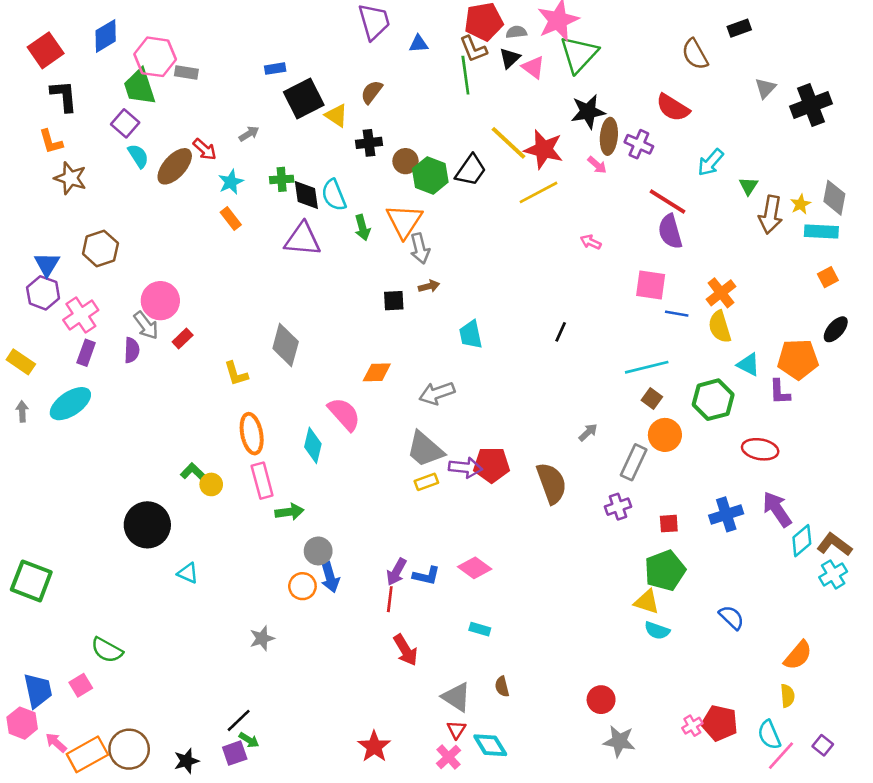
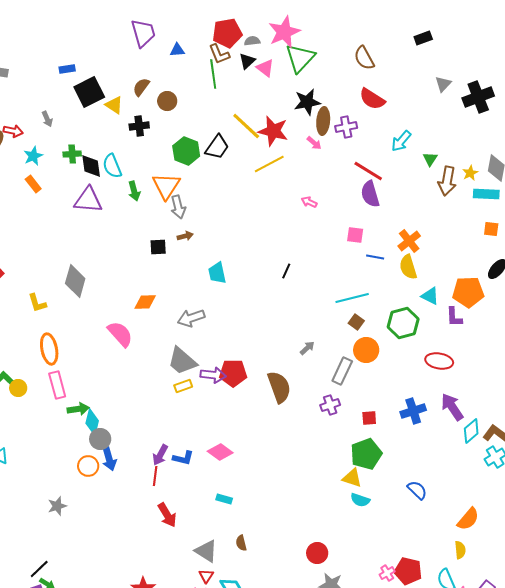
brown semicircle: (695, 54) -> (364, 58), moved
gray arrow: (249, 134) -> (47, 119), turned 98
purple cross: (639, 144) -> (346, 127), turned -35
red arrow: (205, 149) -> (13, 131), turned -30
brown circle: (405, 161) -> (167, 101), moved
orange square: (828, 277) -> (491, 229), turned 35
pink square: (651, 285) -> (355, 235), size x0.7
cyan diamond: (313, 445) -> (92, 422), moved

